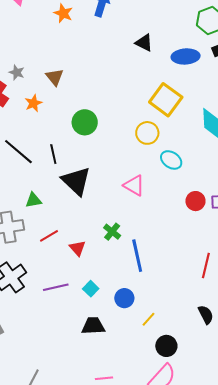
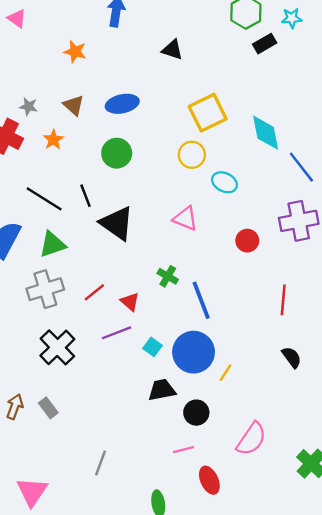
orange star: (63, 13) -> (75, 52), moved
blue ellipse: (186, 56) -> (122, 104), moved
yellow square: (166, 100) -> (208, 113), turned 36
green triangle: (33, 200) -> (52, 244), moved, size x1.4
red circle: (195, 201) -> (247, 241), moved
purple line: (56, 287) -> (117, 333), moved
blue circle: (124, 298) -> (194, 352), size x1.8
black circle: (166, 346) -> (196, 413), moved

